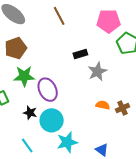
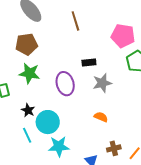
purple ellipse: (48, 90) -> (65, 84), moved
brown cross: (122, 108) -> (114, 148), moved
cyan line: (27, 146) -> (27, 135), moved

